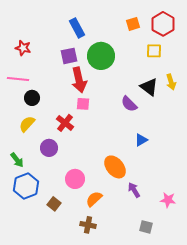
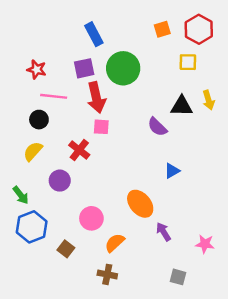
red star: (23, 48) -> (37, 70), moved
pink line: (18, 79) -> (54, 96), moved
black triangle: (149, 87) -> (182, 106), turned -36

